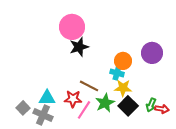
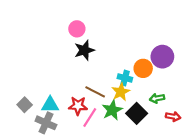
pink circle: (72, 27) -> (77, 29), size x0.6
orange circle: (123, 61) -> (143, 68), moved
yellow star: (123, 88) -> (121, 92), moved, turned -30
green arrow: (151, 105) -> (157, 98), moved, turned 56
gray square: (23, 108) -> (25, 105), moved

